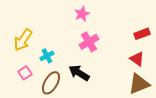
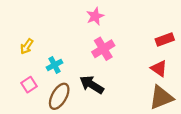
yellow arrow: (23, 40) -> (27, 46), size x0.6

